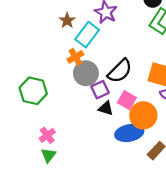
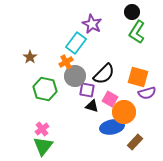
brown star: (67, 21) -> (30, 57), moved
purple square: (100, 90) -> (87, 90), turned 35
green hexagon: (33, 91) -> (45, 89), moved
green triangle: (48, 155) -> (43, 146), size x1.5

